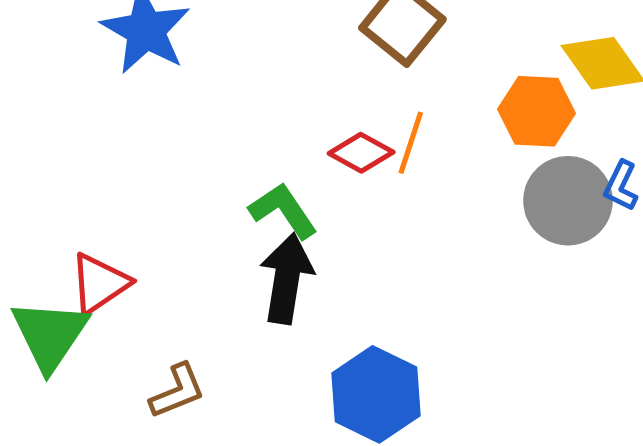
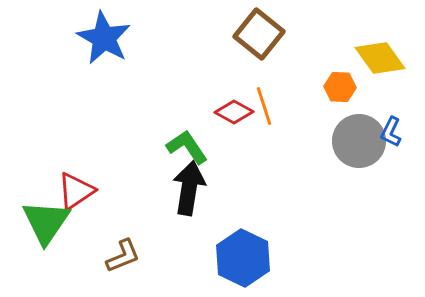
orange hexagon: (537, 111) -> (340, 87), size x0.7
orange line: (411, 143) -> (264, 106), turned -36

